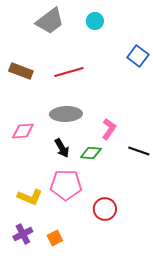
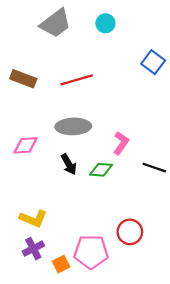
pink pentagon: (66, 185) -> (91, 252), moved
red circle: (105, 209) -> (130, 232), moved
purple cross: (23, 234) -> (33, 249), moved

